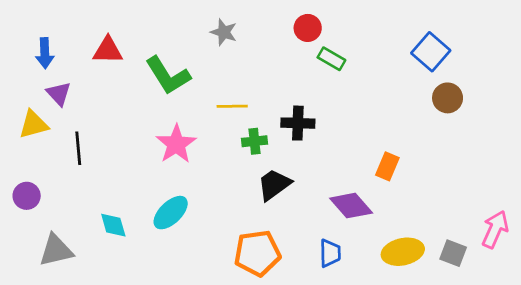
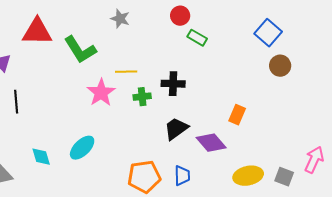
red triangle: (108, 50) -> (37, 32), size x1.4
pink star: (176, 144) -> (101, 93), moved
black trapezoid: (274, 185) -> (176, 129), moved
blue trapezoid: (330, 253) -> (182, 176), moved

